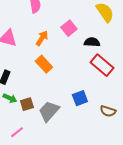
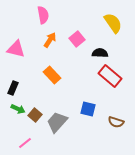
orange arrow: (42, 38) -> (50, 40), moved
blue square: (80, 98) -> (88, 109), turned 35
brown square: (27, 104) -> (35, 115), turned -32

